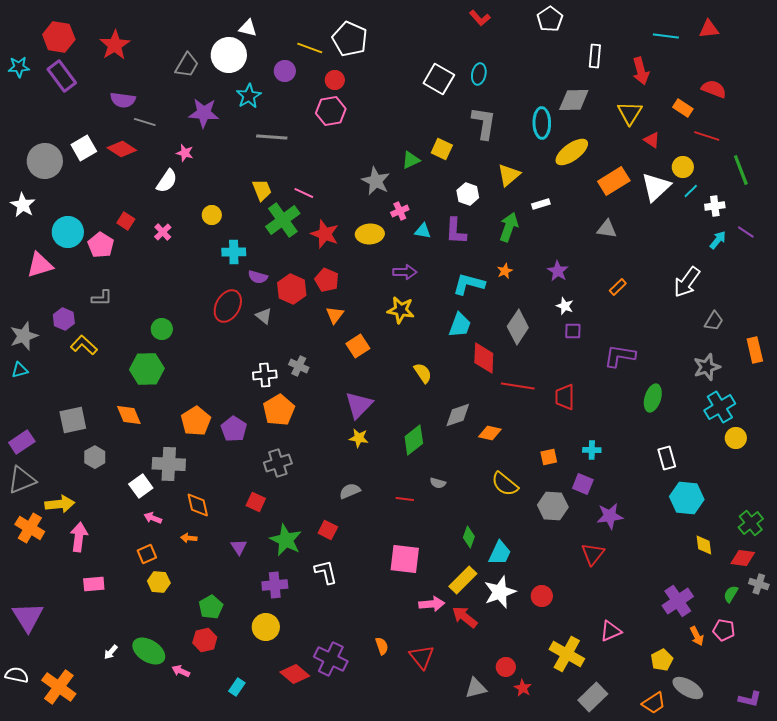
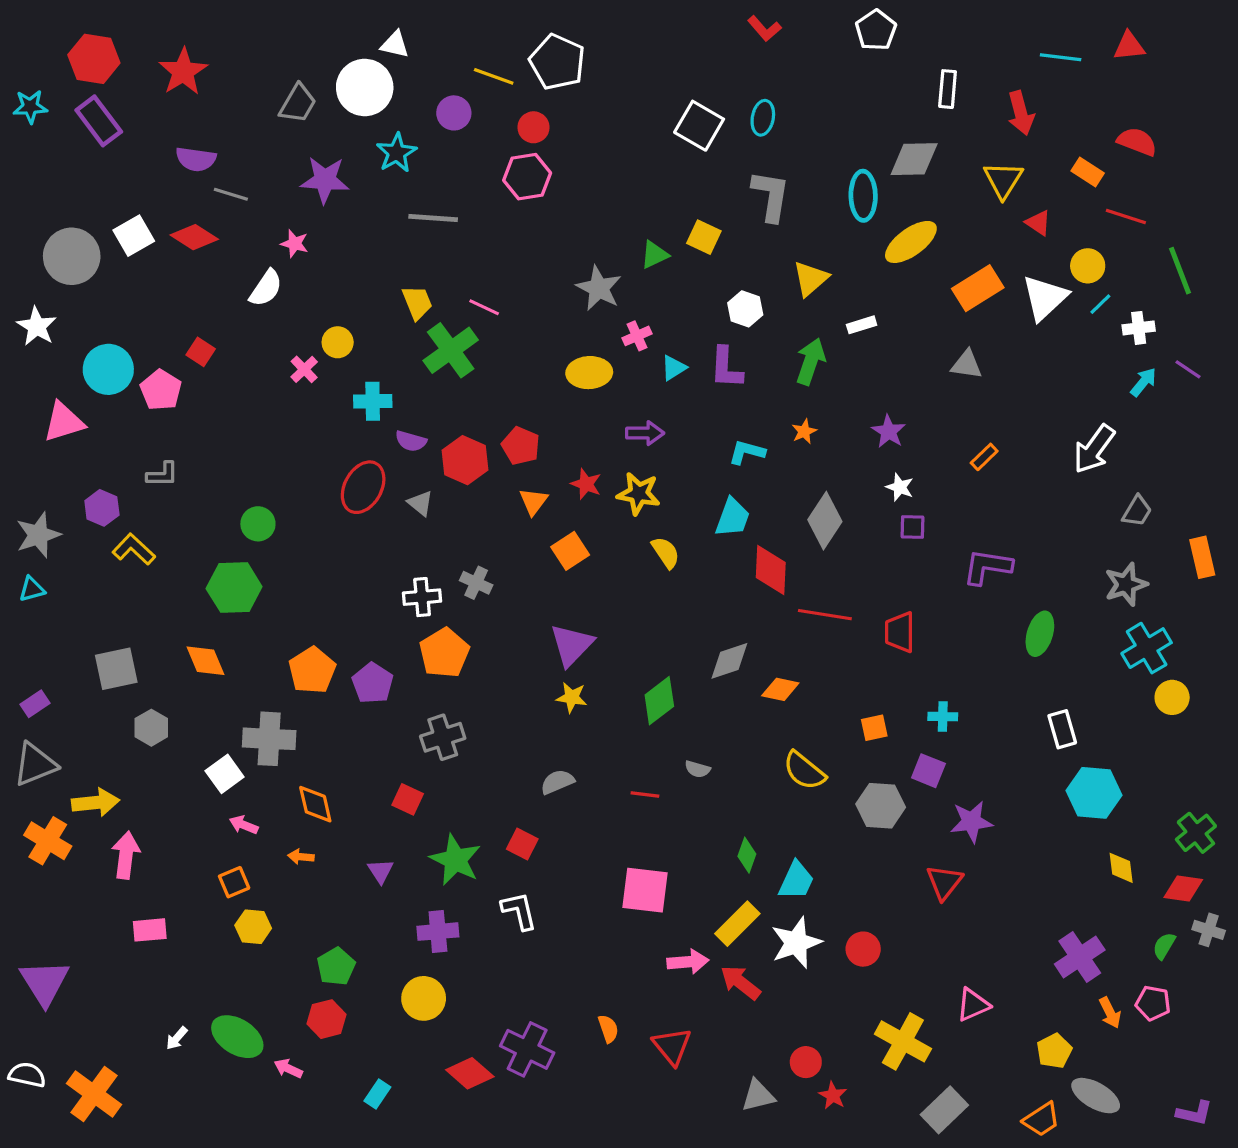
cyan triangle: (423, 231) -> (674, 368), turned -42
pink cross: (163, 232) -> (304, 369), moved
red star: (325, 234) -> (586, 484), moved, size x0.7
cyan L-shape: (469, 284) -> (747, 452), size x0.7
yellow semicircle: (423, 373) -> (666, 553), moved
purple rectangle: (22, 442) -> (35, 704), size x0.7

